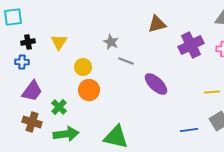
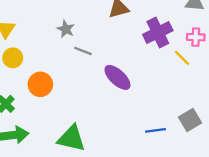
yellow circle: (83, 67) -> (13, 58), moved
yellow line: (212, 92) -> (182, 58), moved, turned 49

